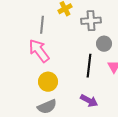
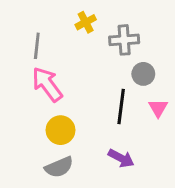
gray line: (42, 25) -> (37, 46), moved

